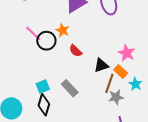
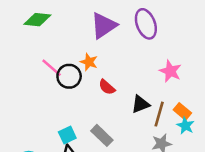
pink star: (127, 53) -> (170, 71), moved
orange rectangle: (121, 71) -> (182, 111), moved
brown line: (109, 83) -> (159, 114), moved

